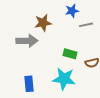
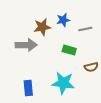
blue star: (72, 11) -> (63, 20), moved
green rectangle: (70, 54) -> (69, 50), moved

